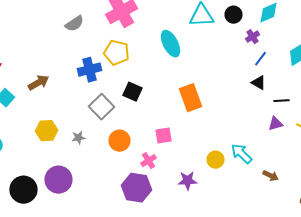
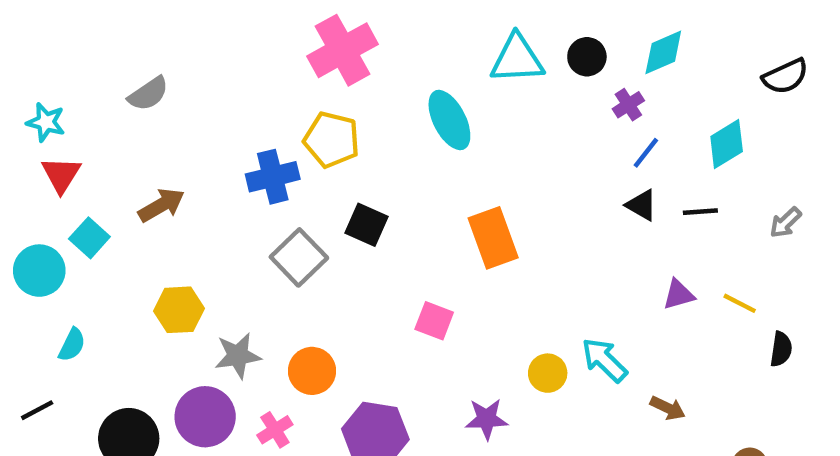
gray semicircle: (74, 24) -> (148, 94), moved
black line: (282, 101) -> (700, 212), moved
pink square: (164, 136) -> (434, 321), turned 30
gray star: (78, 138) -> (238, 356), moved, size x1.5
orange circle: (120, 141) -> (312, 371), moved
pink cross: (148, 161) -> (275, 430), moved

